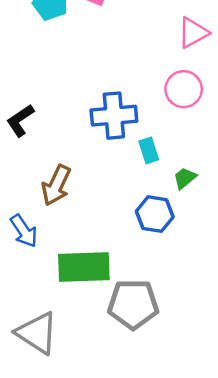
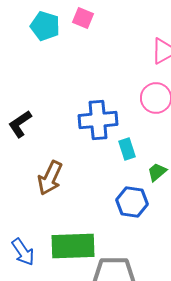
blue arrow: (24, 231) -> (23, 252), moved

